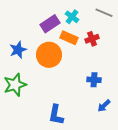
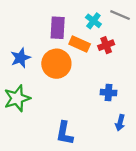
cyan cross: (72, 17) -> (93, 21), moved
purple rectangle: (50, 24) -> (58, 28), turned -54
blue arrow: (104, 106) -> (120, 123), turned -32

